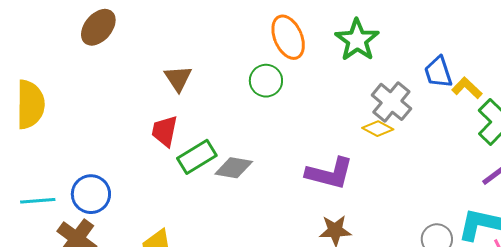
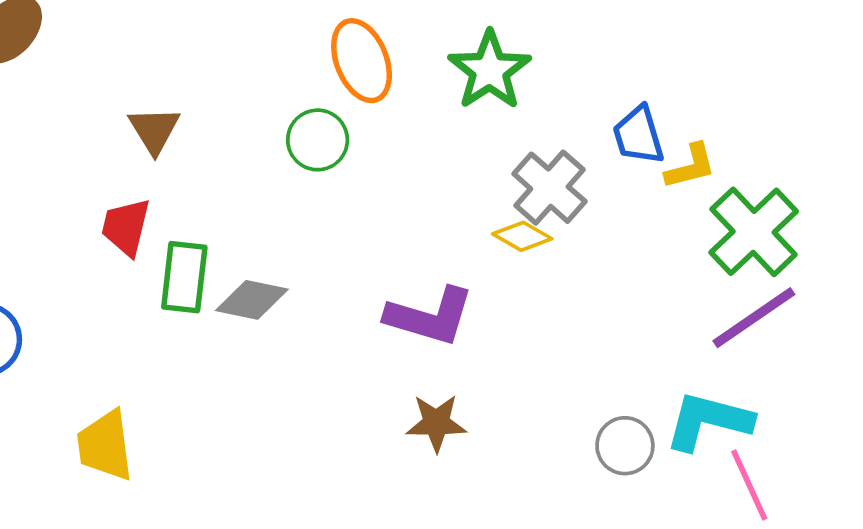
yellow L-shape: (467, 88) -> (690, 166), turned 120
green rectangle: (197, 157) -> (184, 277), turned -54

